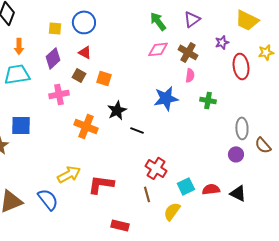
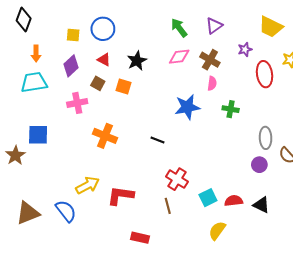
black star: (117, 110) -> (137, 61), moved
yellow semicircle: (172, 211) -> (217, 231), moved

